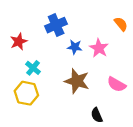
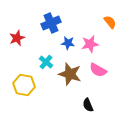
pink star: (99, 48) -> (90, 44), turned 30
cyan cross: (33, 68) -> (46, 62), moved
pink semicircle: (116, 84) -> (98, 70), moved

